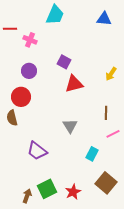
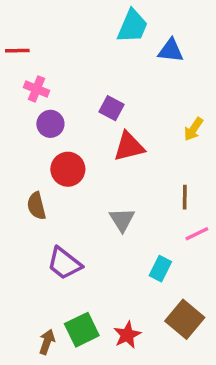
cyan trapezoid: (55, 15) -> (132, 26), moved
blue triangle: (104, 19) -> (171, 51), moved
pink cross: (30, 40) -> (36, 89), moved
red circle: (21, 97) -> (68, 169), moved
brown semicircle: (12, 118) -> (36, 206), moved

